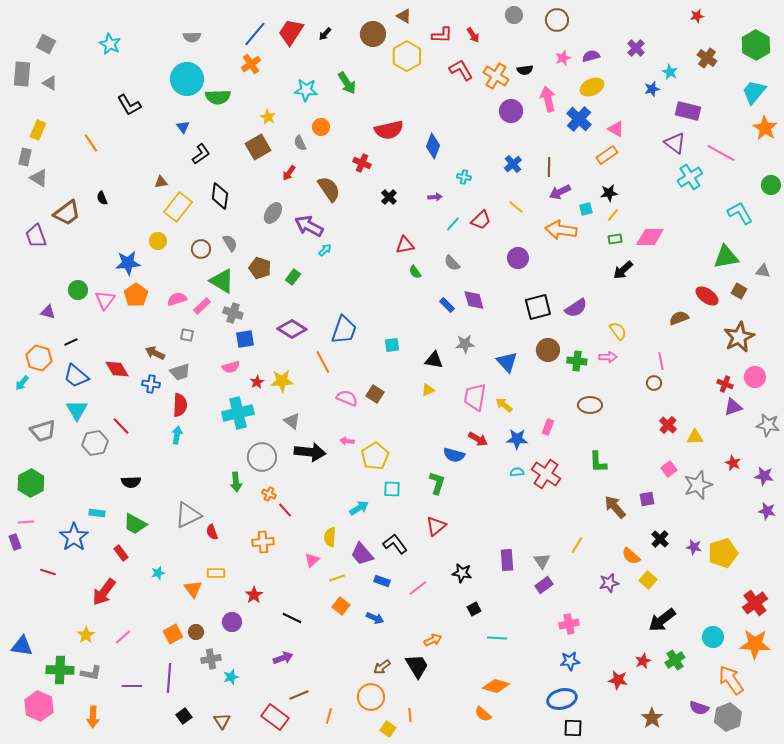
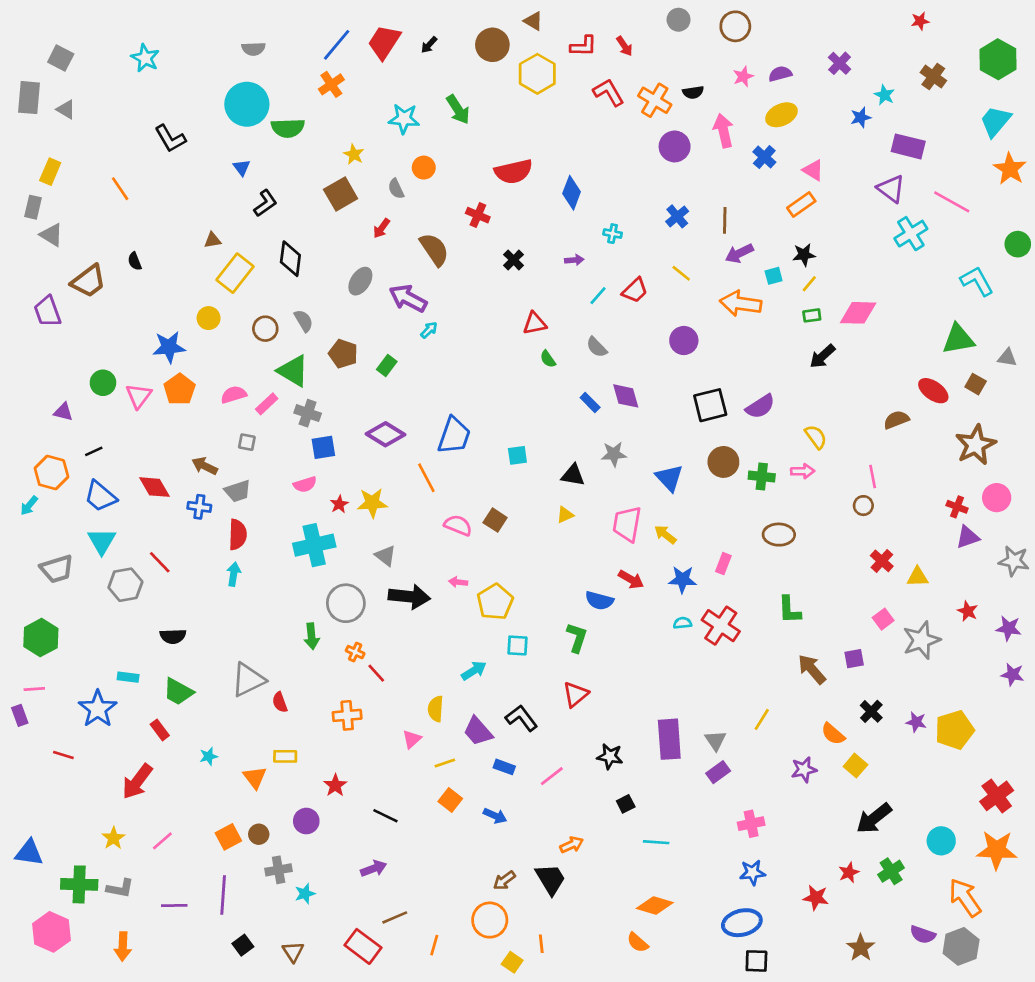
blue cross: (579, 119) -> (764, 157), size x0.7
purple rectangle: (507, 560) -> (669, 739), size x1.4

